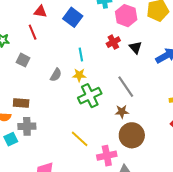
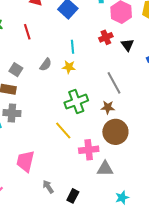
red line: (33, 32) -> (27, 32), moved
gray square: (23, 60) -> (16, 70), moved
green cross: (90, 96) -> (76, 102), moved

